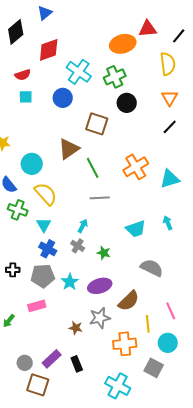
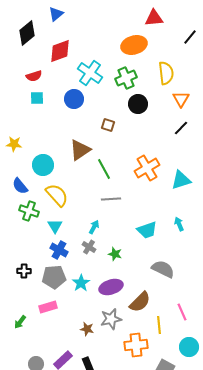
red triangle: (148, 29) -> (154, 18), moved
yellow semicircle: (168, 64) -> (166, 73), moved
brown square: (97, 124) -> (108, 125), size x0.6
cyan circle: (168, 343) -> (189, 347), moved

